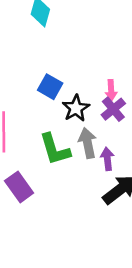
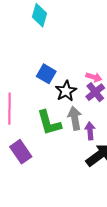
pink arrow: (111, 90) -> (94, 77), turned -70

